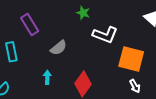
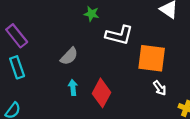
purple rectangle: (30, 24) -> (17, 36), moved
cyan arrow: (47, 77) -> (73, 87), moved

